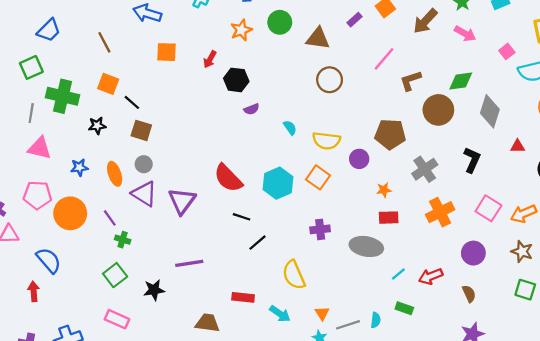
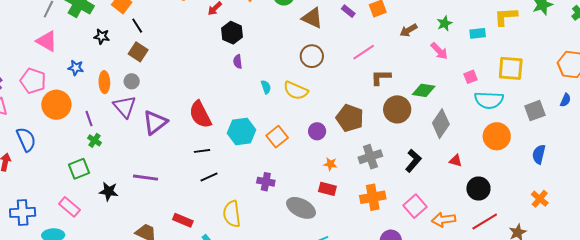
purple rectangle: (354, 20) -> (348, 11), turned 64
brown arrow: (425, 21) -> (408, 30), size x0.7
purple semicircle: (251, 109) -> (238, 62), turned 88
yellow semicircle: (326, 141) -> (296, 91), moved
black line: (242, 217) -> (202, 151), turned -42

